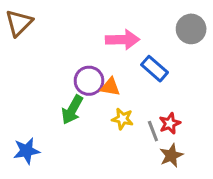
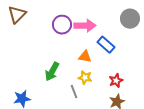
purple circle: (89, 81) -> (62, 25), moved
orange triangle: (110, 87) -> (85, 57), moved
gray line: (153, 131) -> (74, 92), moved

